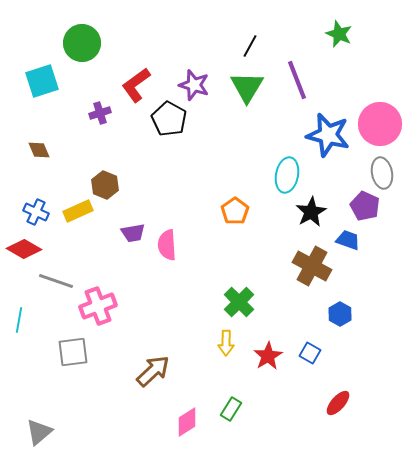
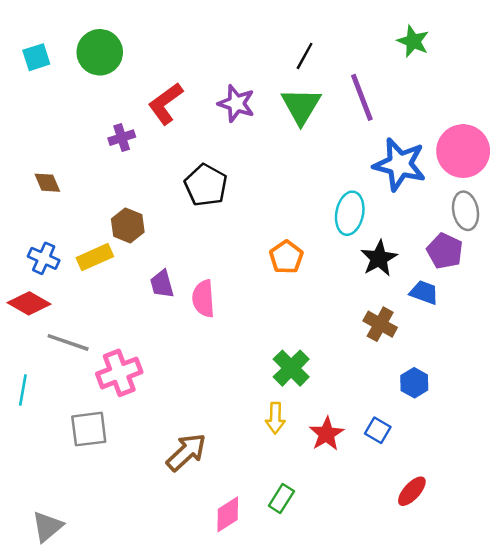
cyan square: (42, 81) -> (36, 57), moved, size x0.7
black pentagon: (169, 119) -> (206, 185), moved
purple trapezoid: (133, 233) -> (162, 284), turned 85
brown cross: (312, 266) -> (380, 324), size x0.7

